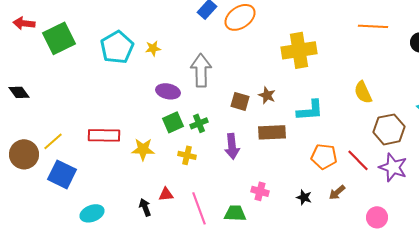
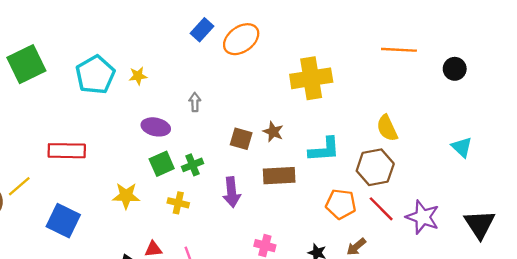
gray arrow: (201, 70) -> (195, 102), size x0.5
brown hexagon: (389, 129) -> (375, 167), moved
red rectangle: (104, 135) -> (67, 151), moved
blue square: (62, 174) -> (63, 221), moved

